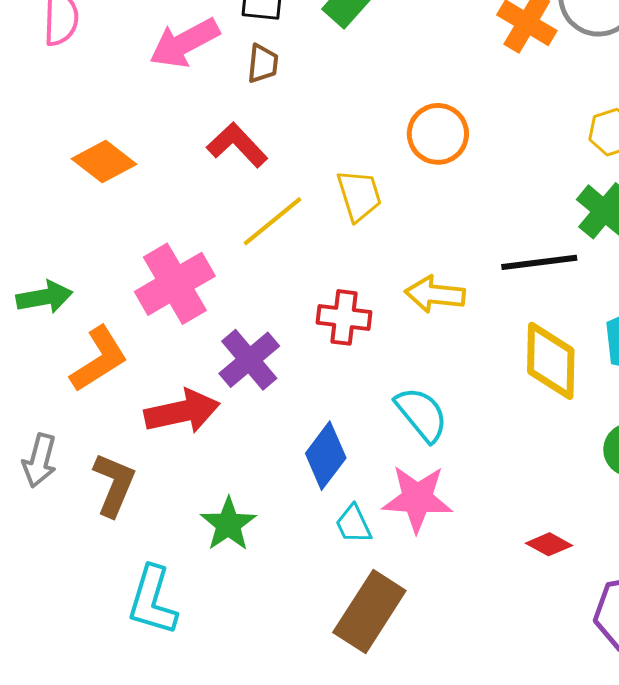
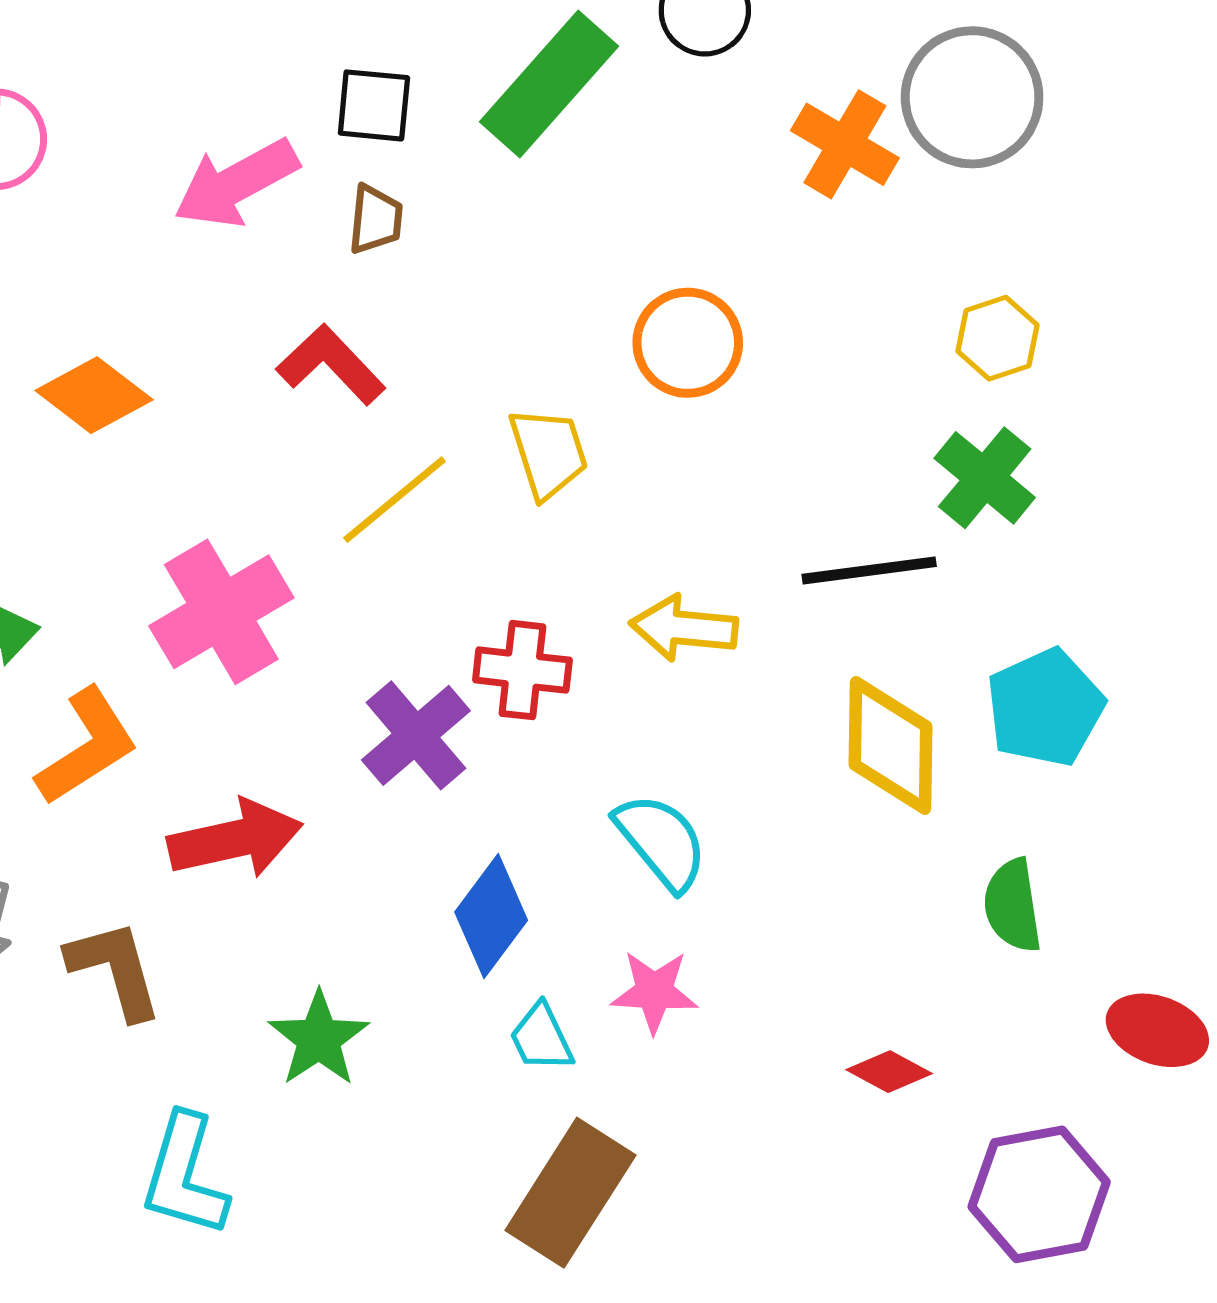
purple cross: (249, 360) -> (416, 735), moved
brown L-shape: (114, 485) -> (115, 969), turned -38
pink star: (417, 499) -> (654, 992), size x0.7

